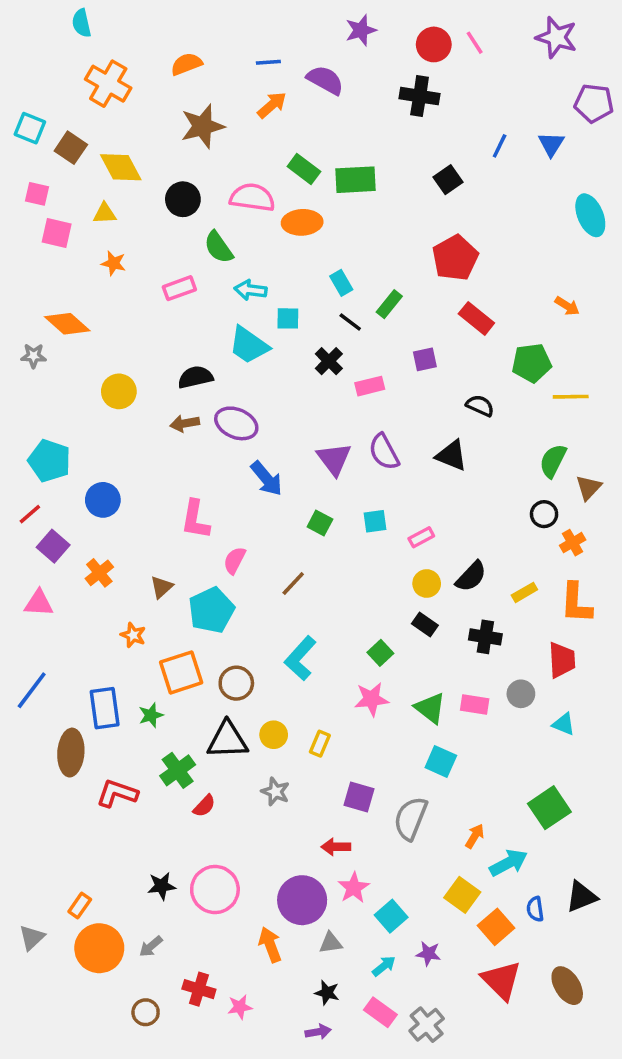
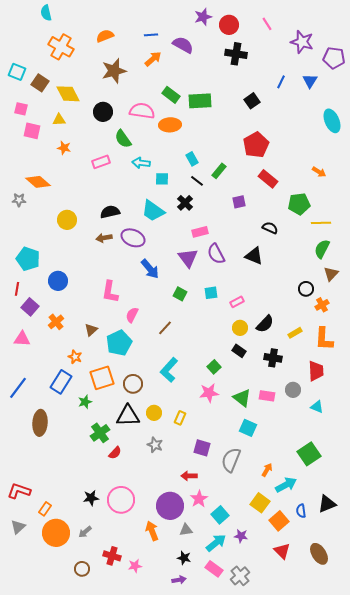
purple star: (557, 37) -> (302, 42), moved
red circle: (434, 44) -> (229, 25), moved
cyan trapezoid: (249, 345) -> (153, 211), moved
pink rectangle: (370, 386) -> (200, 232), moved
green semicircle: (553, 461) -> (322, 249), moved
red line: (30, 514) -> (17, 289), turned -40
blue rectangle: (105, 708) -> (61, 382), moved, turned 40
red L-shape: (117, 793) -> (19, 491), moved
cyan arrow: (384, 966) -> (216, 543), size x1.5
red triangle: (501, 980) -> (282, 551), size x0.7

